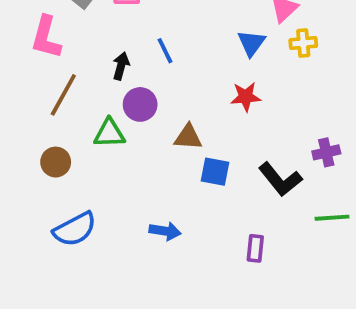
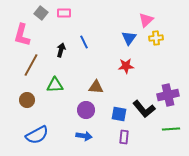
purple circle: (140, 104) -> (86, 110), moved
purple cross: (326, 152) -> (168, 95), size x1.5
blue square: (215, 172) -> (119, 114), moved
purple rectangle: (255, 248) -> (124, 137), moved

